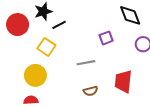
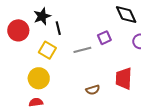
black line: (59, 25) -> (58, 28), turned -72
gray line: (86, 63) -> (82, 50), moved

